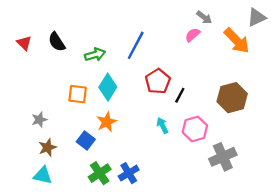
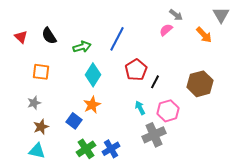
gray triangle: (256, 17) -> (221, 15), turned -36
orange arrow: (237, 41) -> (204, 35), size x0.7
orange square: (78, 94) -> (41, 72), moved
gray cross: (223, 157) -> (154, 135), moved

